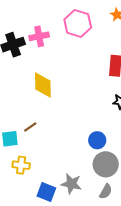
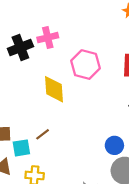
pink hexagon: (78, 23) -> (86, 65), moved

